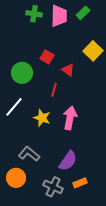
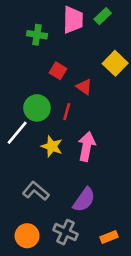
green cross: (34, 14) -> (37, 35), moved
green circle: (22, 73) -> (37, 108), moved
orange circle: (16, 178) -> (27, 236), moved
orange rectangle: (80, 183) -> (109, 237), moved

